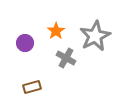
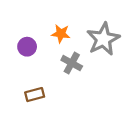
orange star: (56, 31) -> (61, 34), turned -30

